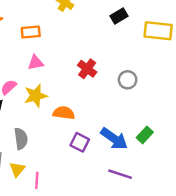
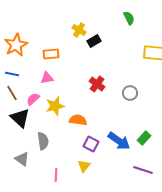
black rectangle: (119, 16) -> (94, 41), moved
pink triangle: (36, 63) -> (47, 78), moved
yellow triangle: (17, 169) -> (84, 166), moved
purple line: (120, 174) -> (143, 170), moved

